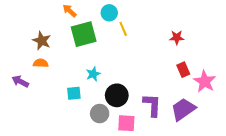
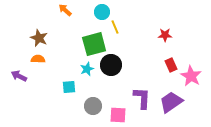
green square: (84, 34) -> (94, 44), moved
black circle: (117, 95) -> (111, 65), moved

